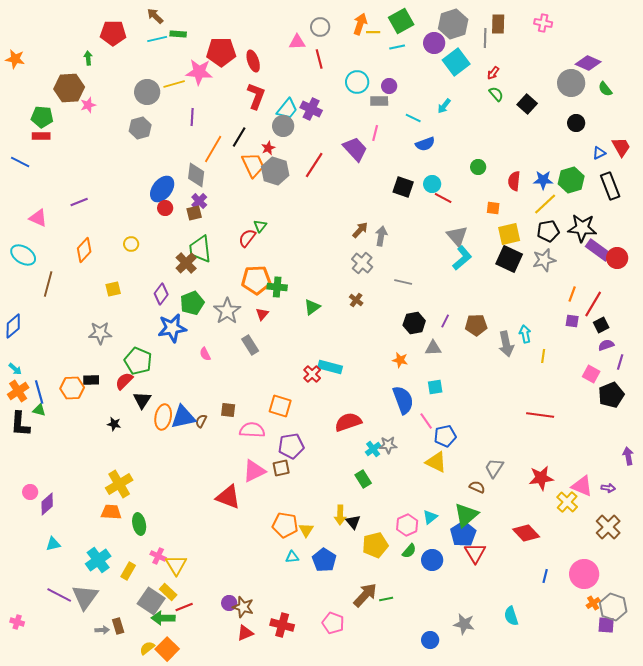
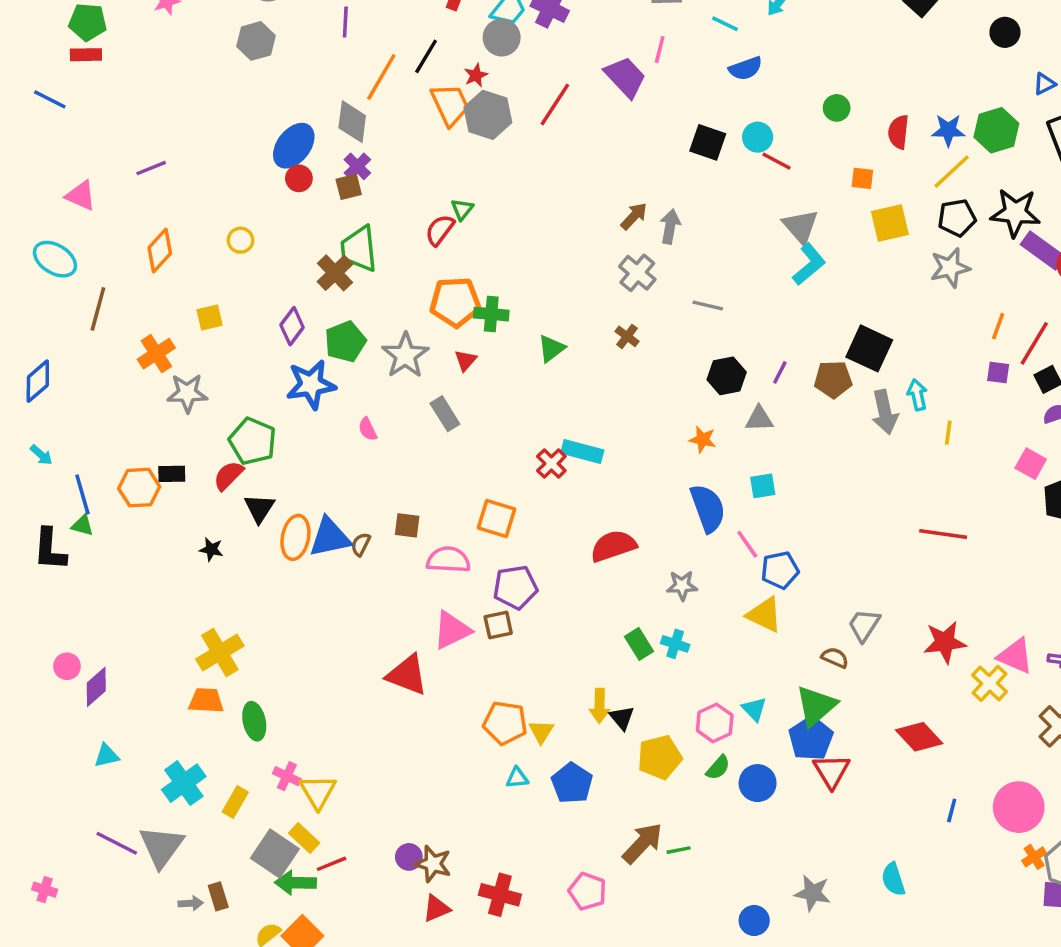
black square: (509, 259) -> (869, 348), moved
orange cross: (18, 391) -> (156, 354), moved
cyan cross: (373, 449) -> (675, 644), moved, turned -35
cyan triangle: (430, 517) -> (754, 709), turned -35

